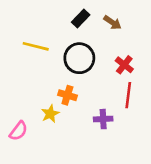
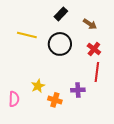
brown arrow: (112, 22) -> (90, 24), moved
orange cross: (67, 95) -> (55, 100), moved
pink semicircle: (19, 131) -> (14, 99), turned -35

